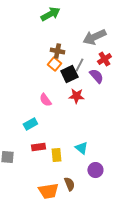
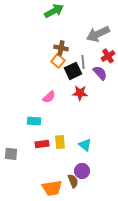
gray line: (79, 65) -> (83, 62), turned -32
pink semicircle: (45, 100) -> (49, 97), turned -96
cyan rectangle: (30, 124) -> (34, 121), turned 32
yellow rectangle: (56, 155) -> (60, 142), moved
purple circle: (95, 170) -> (82, 171), moved

